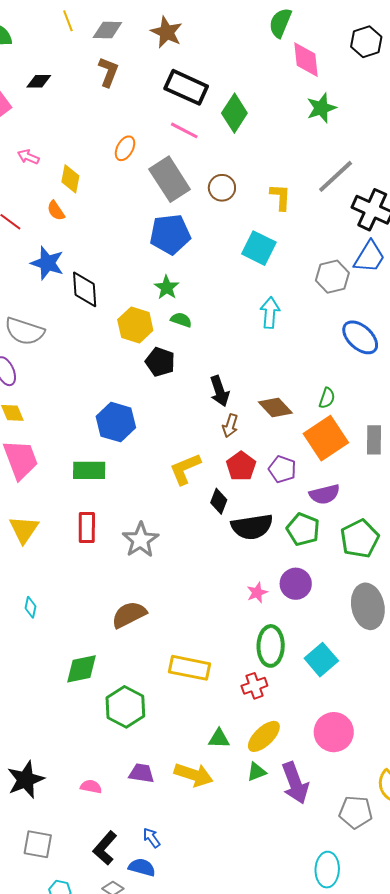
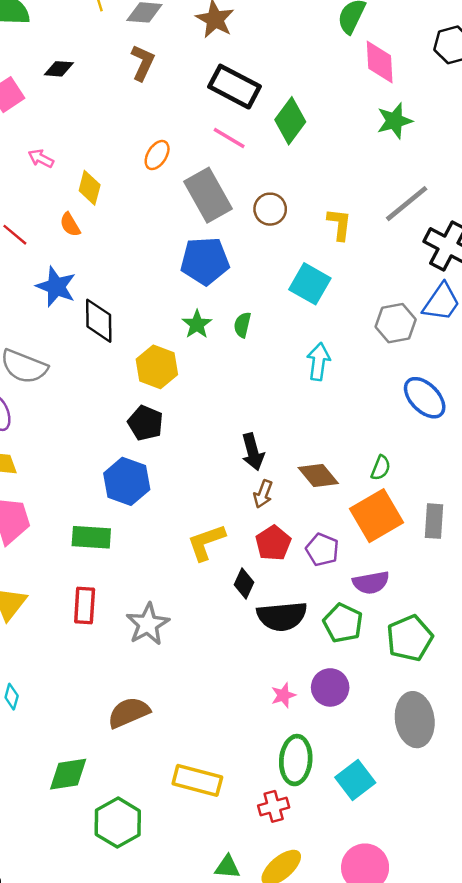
green semicircle: (181, 320) -> (242, 325), moved, turned -100
black pentagon: (160, 362) -> (145, 423), moved

